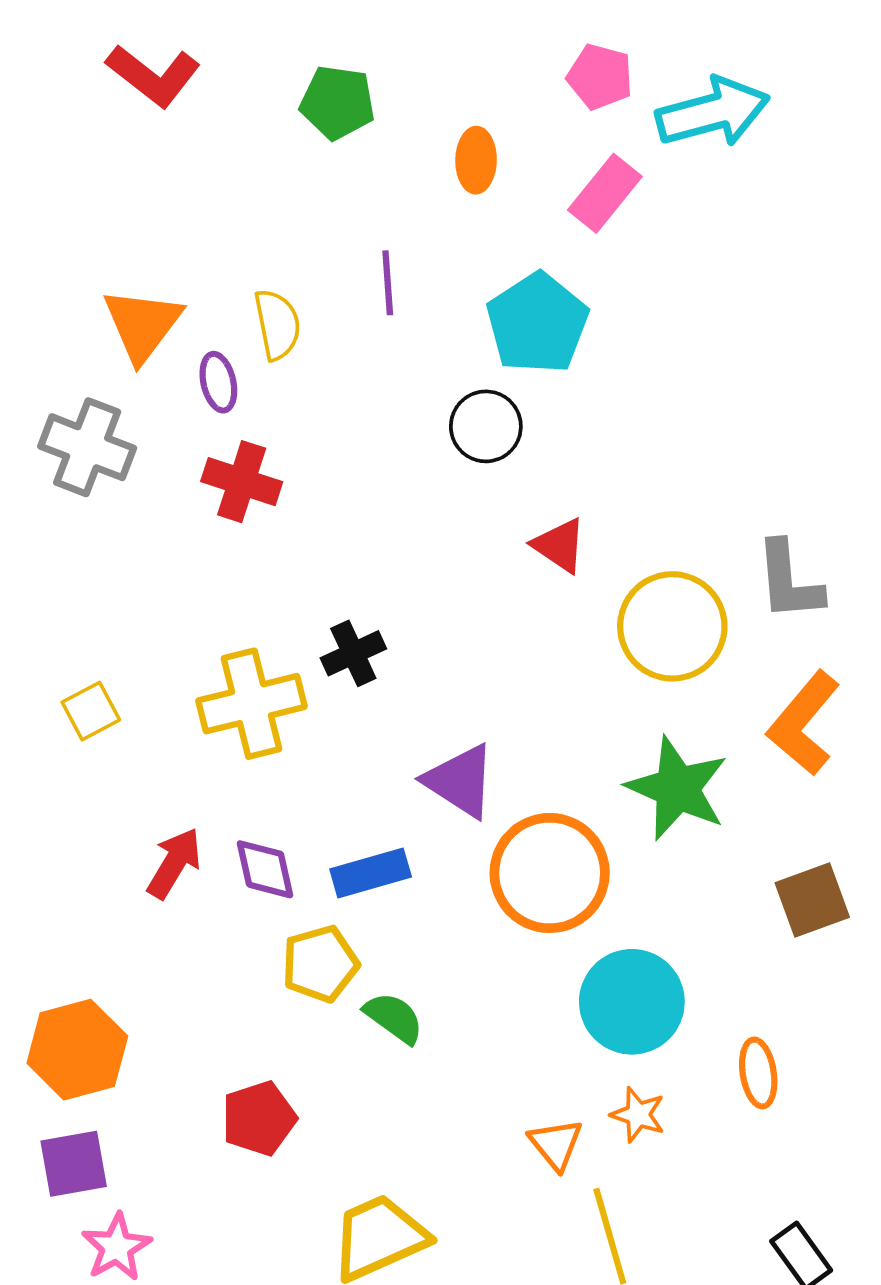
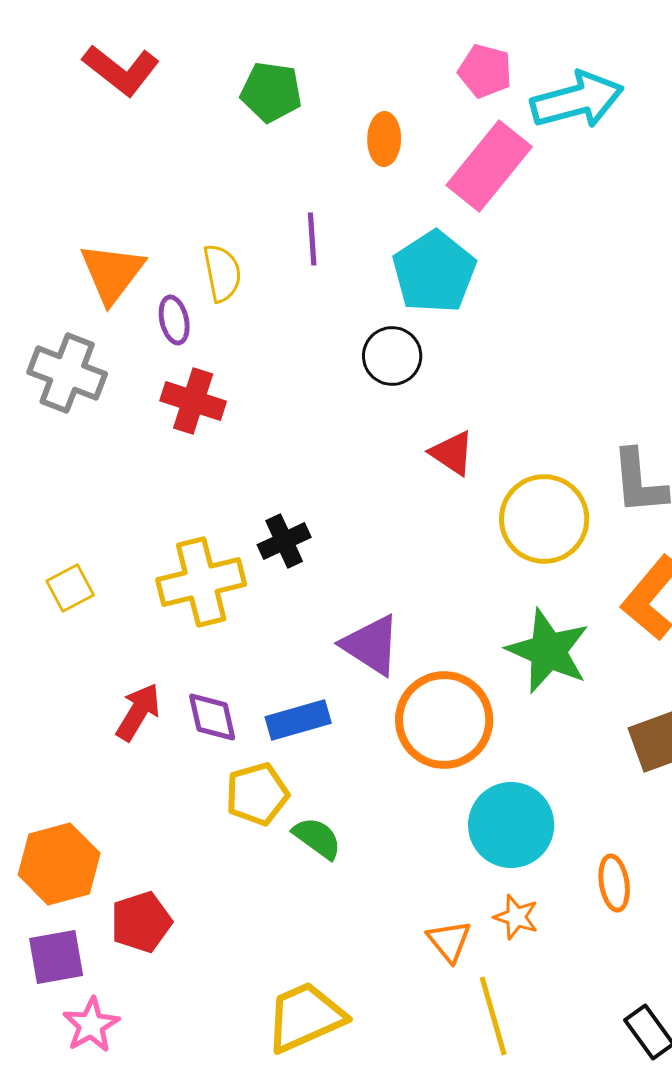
pink rectangle: (605, 193) -> (489, 166), size x1.4
red pentagon: (259, 1118) -> (141, 922), moved

